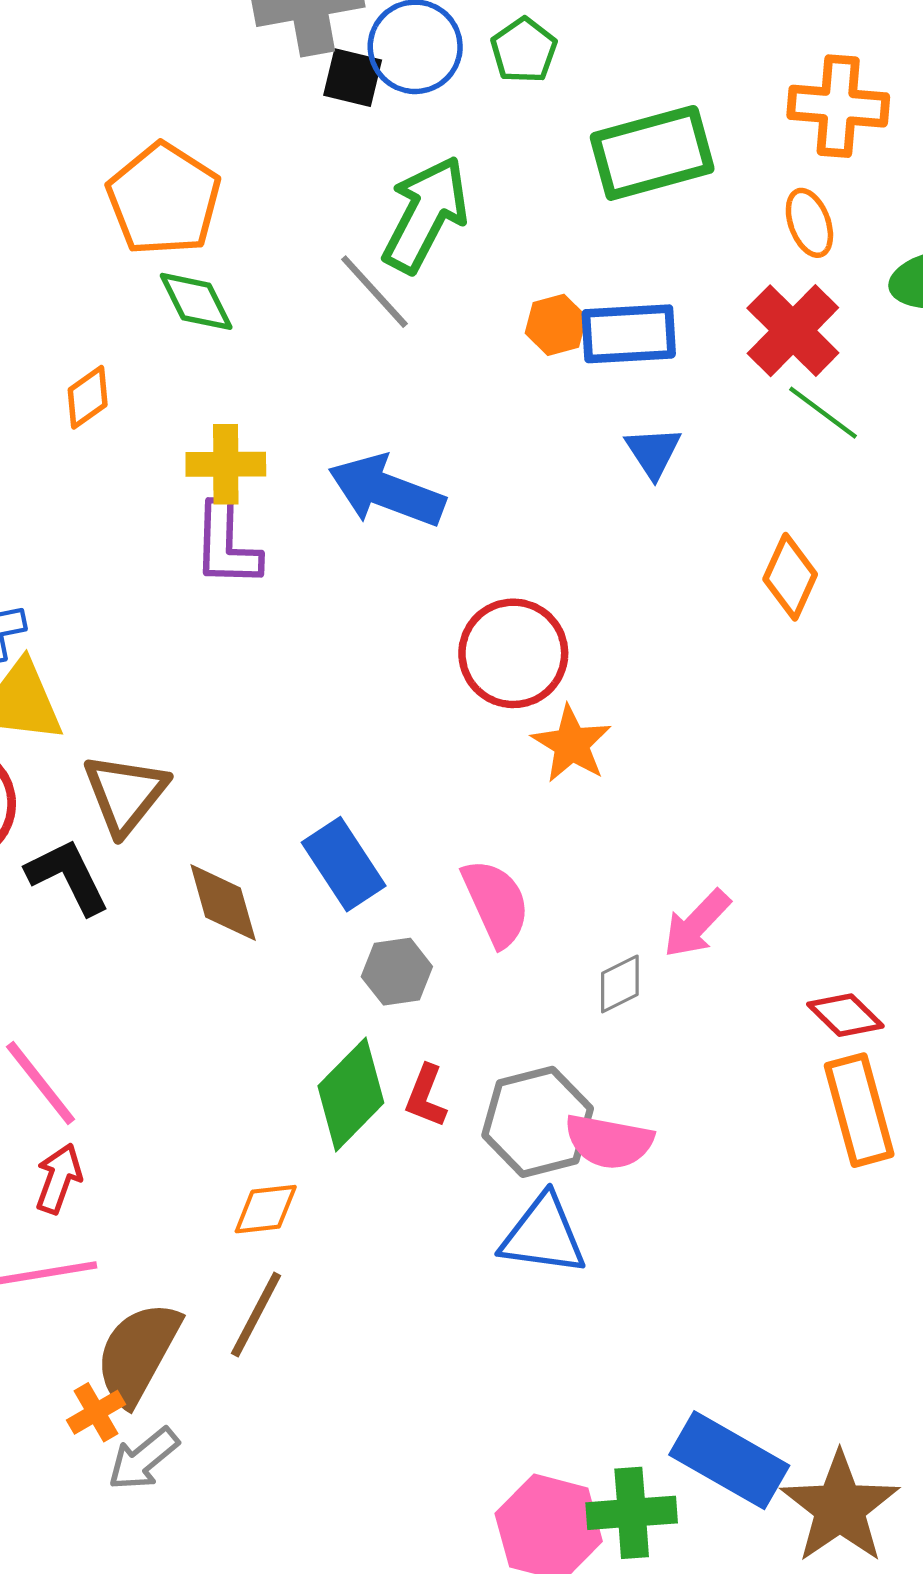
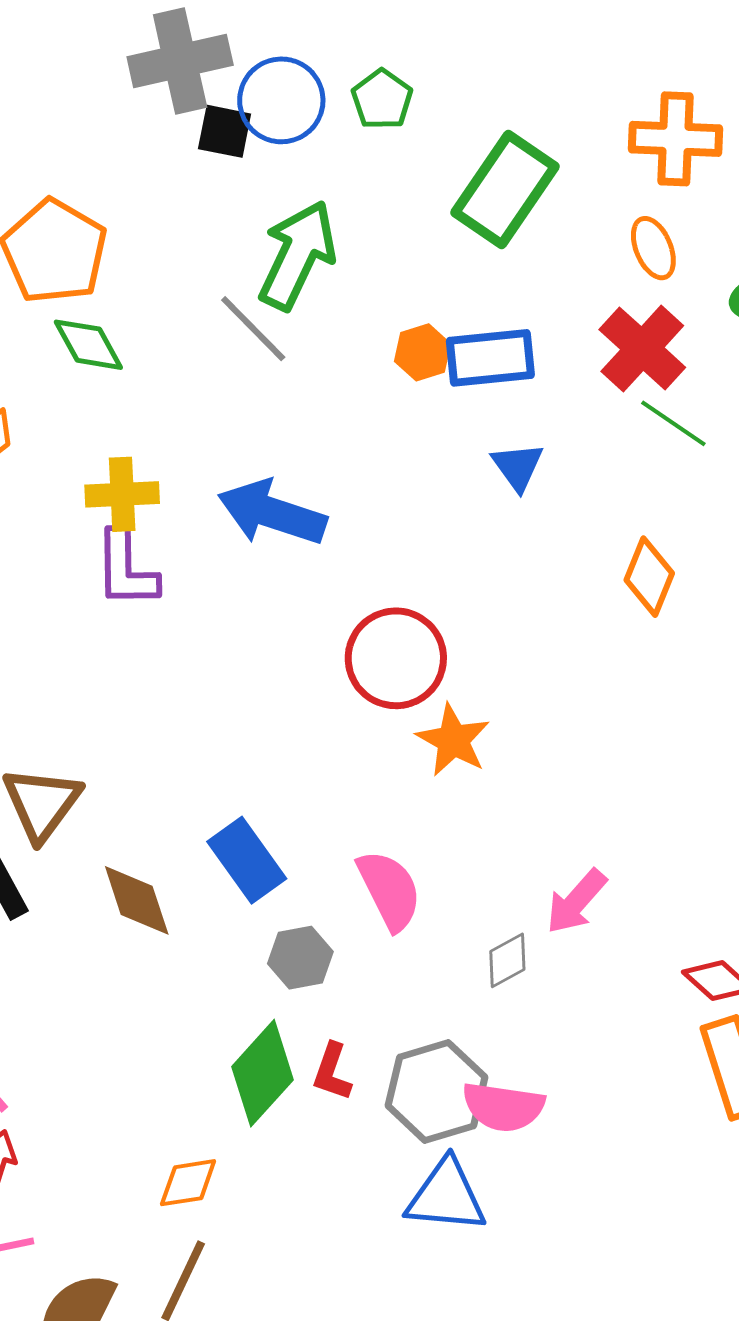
green rectangle: (652, 153) -> (505, 189), turned -38

